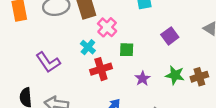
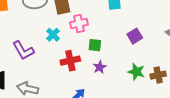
pink cross: (107, 27) -> (79, 24), turned 30
cyan cross: (88, 47) -> (53, 35), moved
purple star: (143, 79) -> (100, 67), moved

